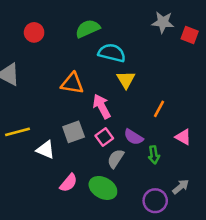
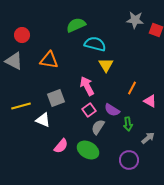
red circle: (34, 32) -> (22, 35), moved
orange triangle: (72, 83) -> (49, 60), moved
gray square: (74, 132) -> (56, 98), moved
pink triangle: (183, 137) -> (150, 101), moved
gray arrow: (181, 187) -> (148, 138), moved

